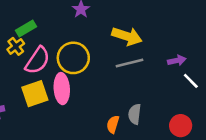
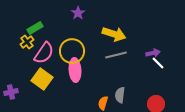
white line: (191, 81) -> (158, 63), moved
pink ellipse: (62, 89) -> (75, 70), moved
yellow square: (35, 94) -> (42, 79), turned -35

